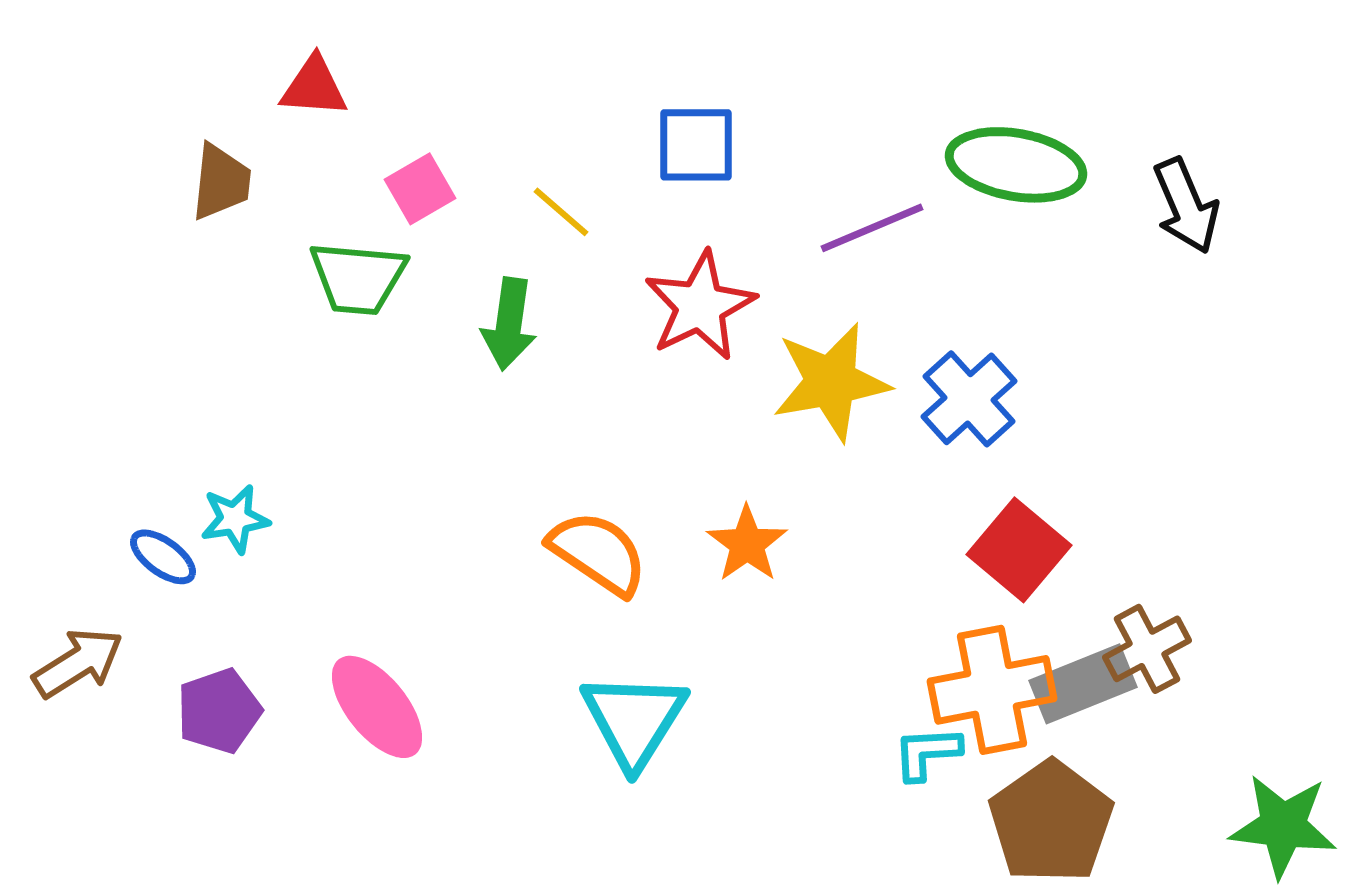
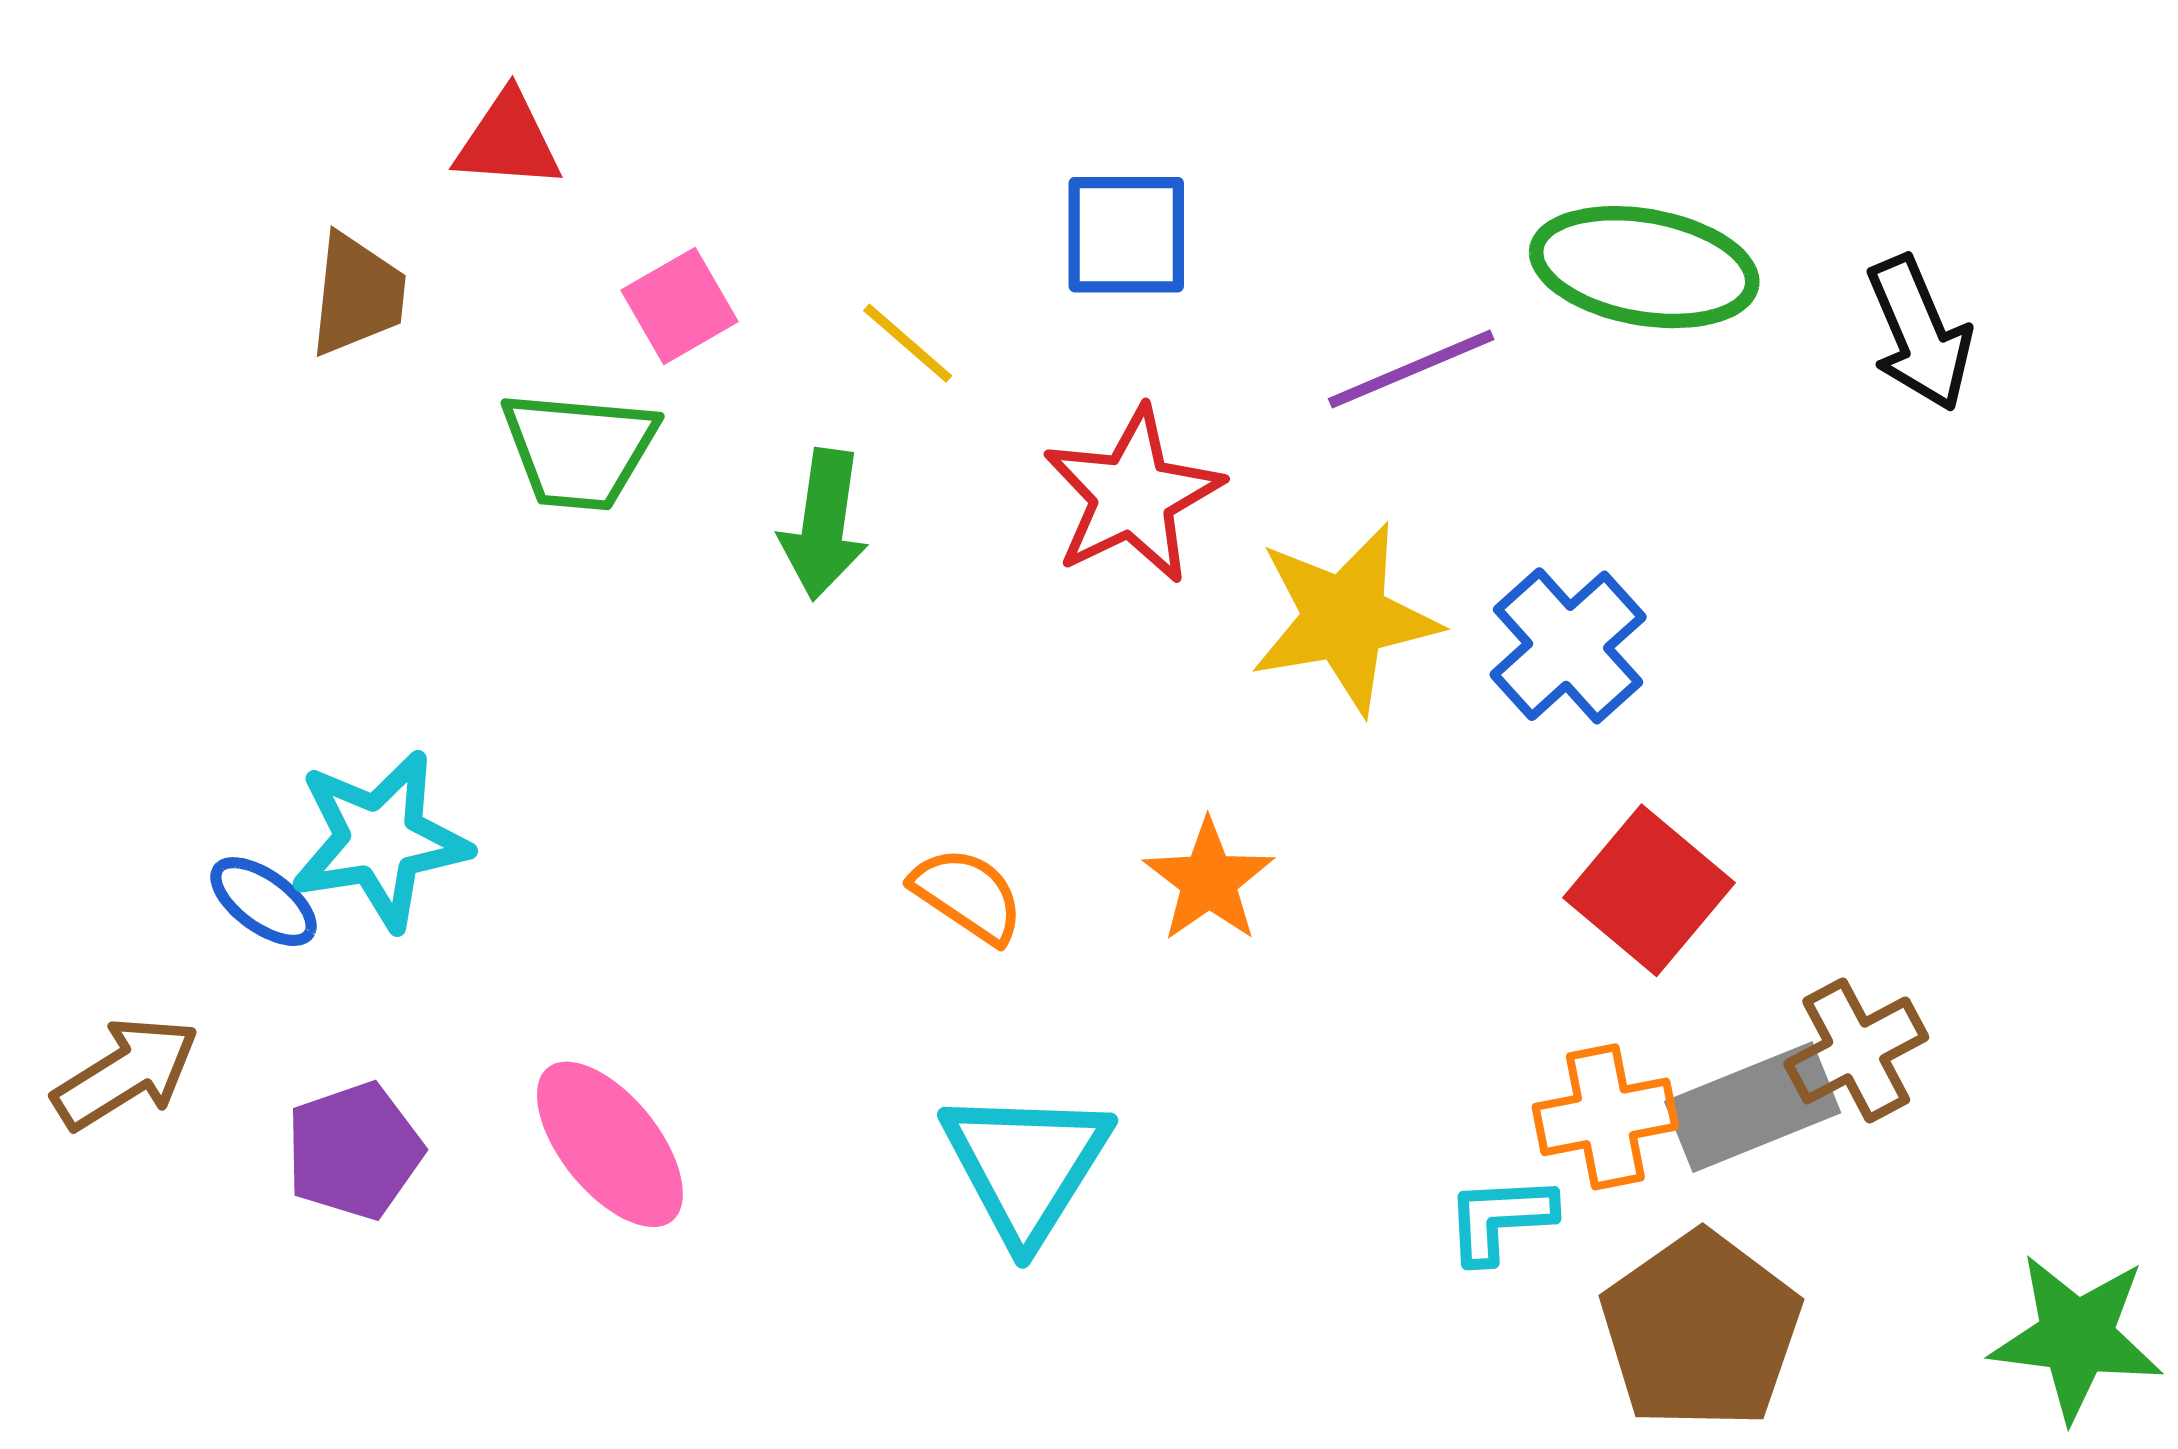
cyan star: (235, 519) -> (380, 840), size x1.6
orange semicircle: (598, 553) -> (968, 895), size x0.7
orange cross: (992, 690) -> (1605, 1117), size x0.7

